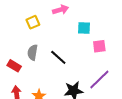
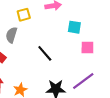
gray semicircle: (33, 52) -> (11, 35), moved

